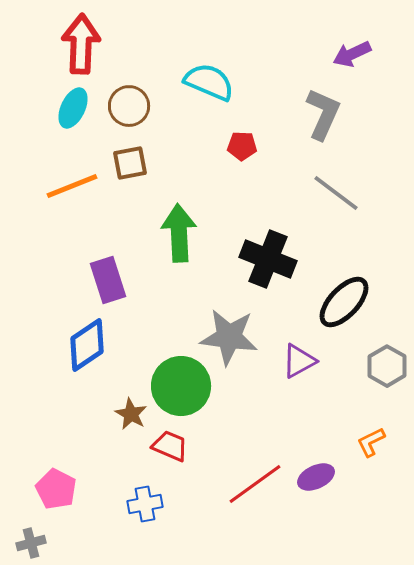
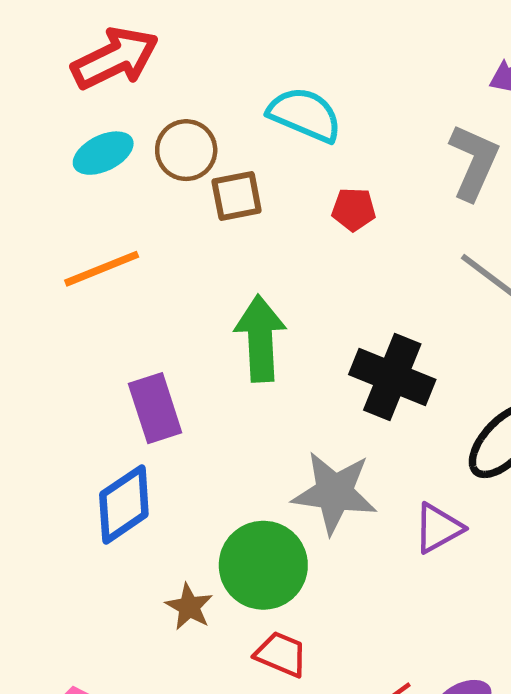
red arrow: (81, 44) -> (115, 58), turned 62
cyan ellipse: (73, 108) -> (103, 153), turned 39
brown square: (130, 163) -> (237, 196), moved
red trapezoid: (170, 446) -> (281, 654), moved

